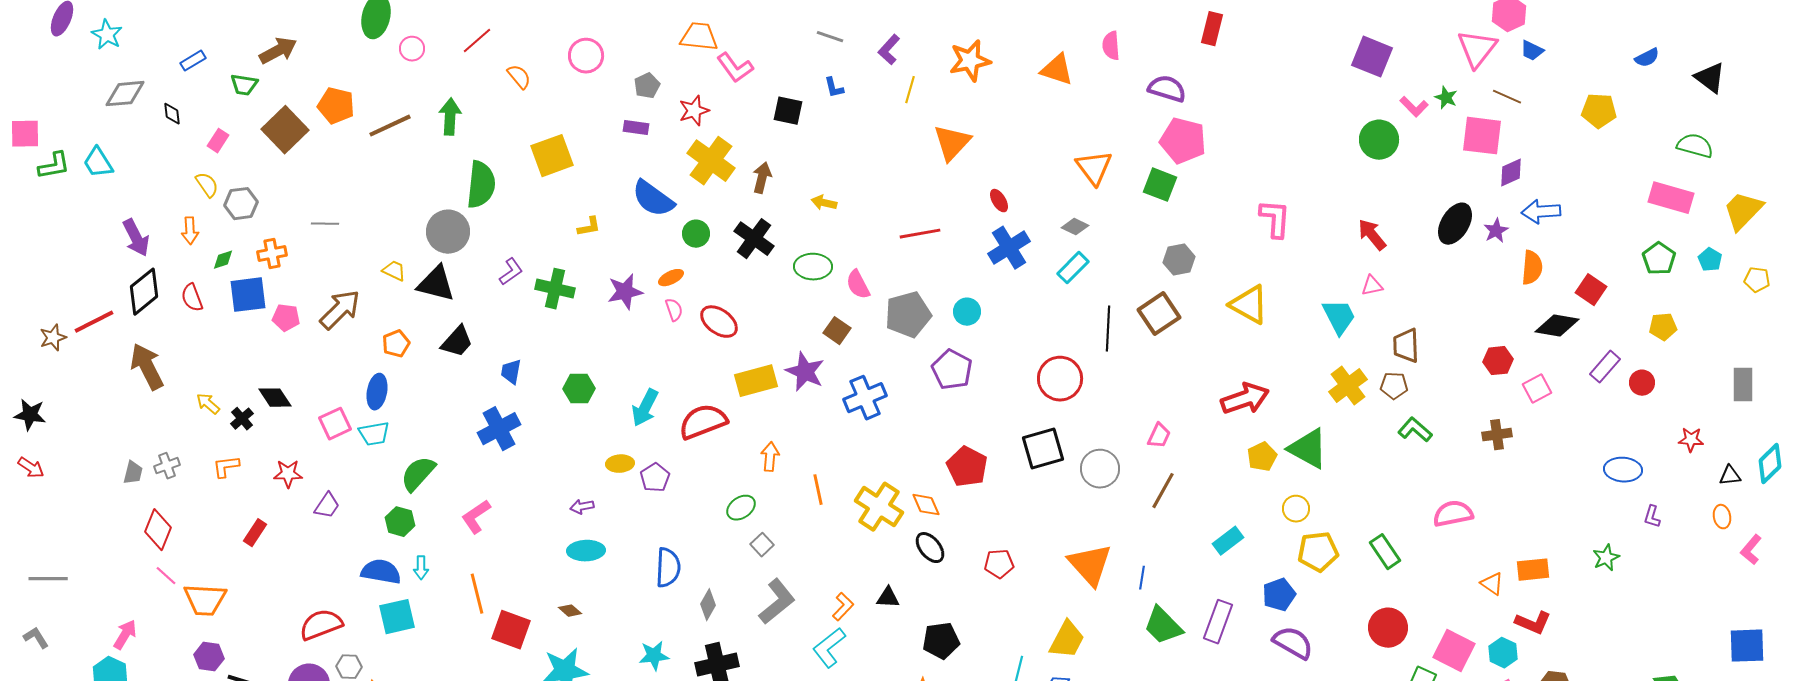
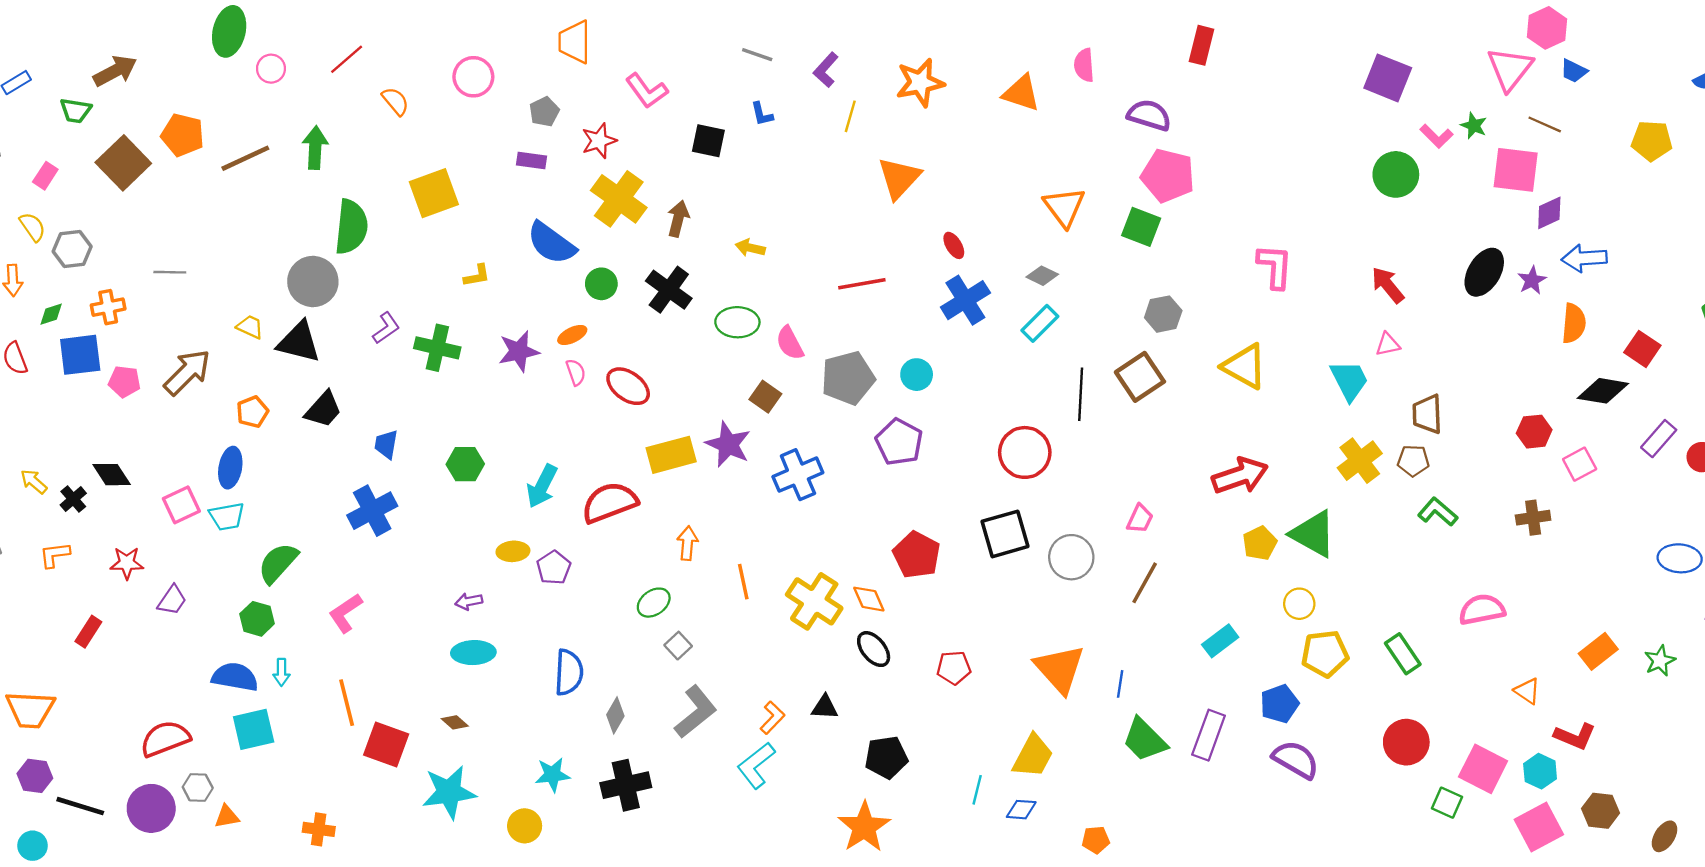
orange trapezoid: (699, 37) -> (575, 42), moved, turned -96
orange rectangle: (1533, 570) -> (1598, 651), moved, turned -32

